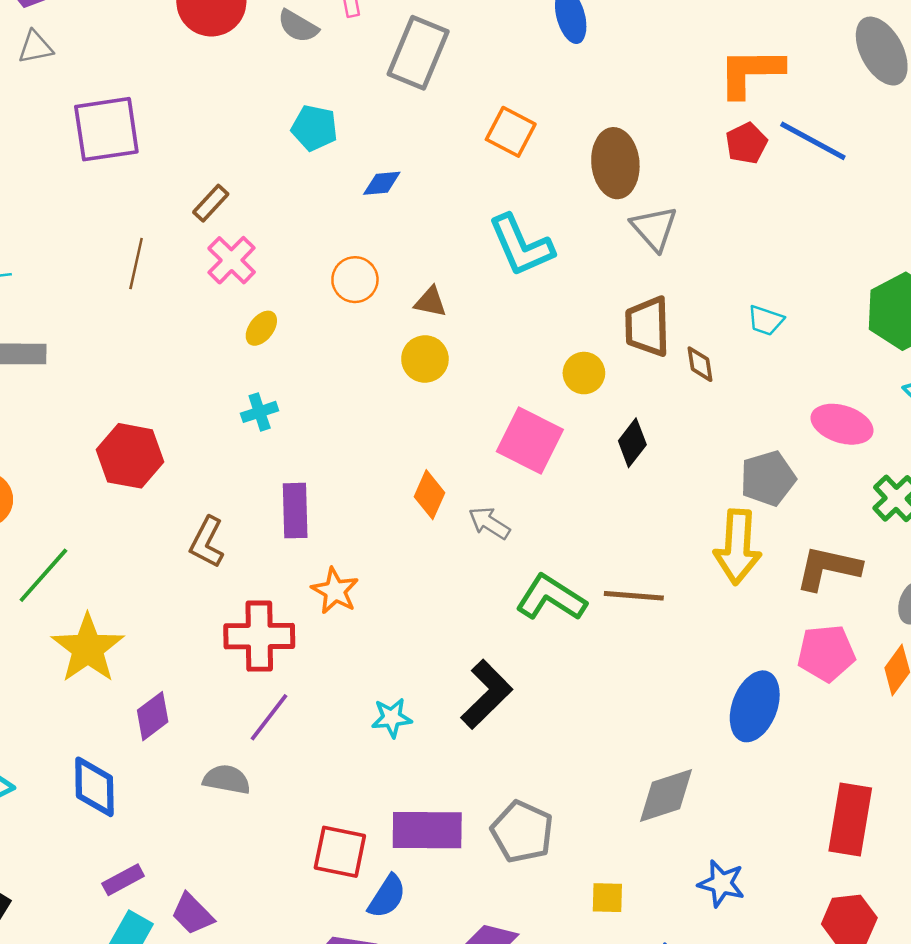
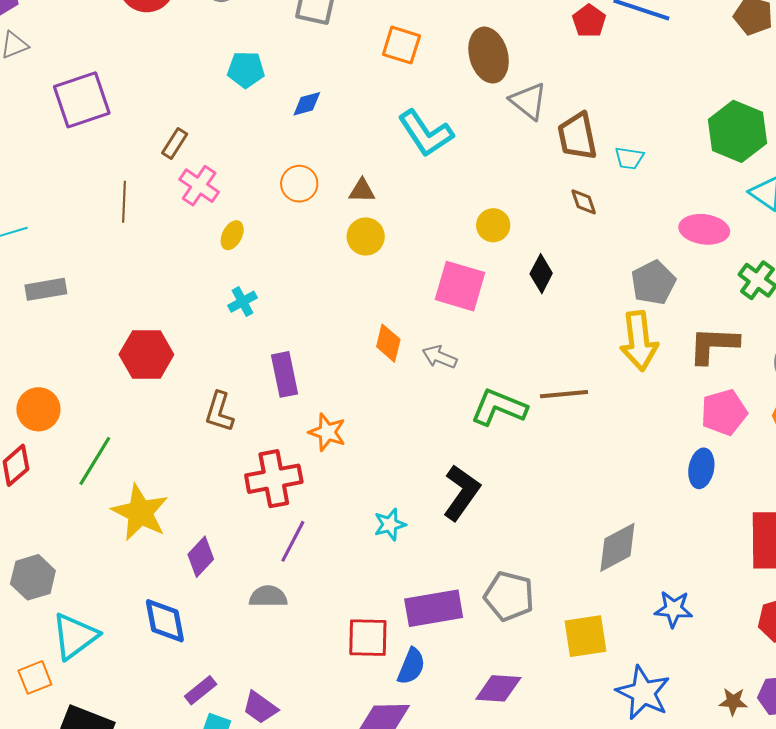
brown trapezoid: (647, 327) -> (577, 136), moved
blue ellipse: (755, 706) -> (701, 468), moved, size x0.7
yellow square: (607, 898) -> (585, 636), size x1.6

